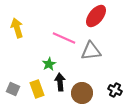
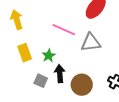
gray square: (13, 89) -> (41, 81), moved
yellow rectangle: (37, 89) -> (25, 53), moved

